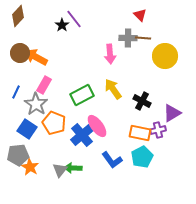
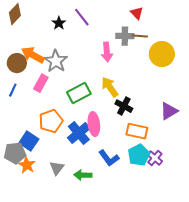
purple line: (74, 19) -> (82, 17), moved
brown circle: (20, 53) -> (17, 63), moved
black cross: (142, 101) -> (124, 106), moved
gray star: (36, 104) -> (56, 61), moved
orange pentagon: (54, 123) -> (51, 121), turned 30
pink ellipse: (97, 126) -> (94, 124), turned 30
blue square: (27, 129) -> (29, 141), moved
purple cross: (158, 130) -> (155, 158), moved, turned -35
green arrow: (73, 168) -> (83, 175), moved

